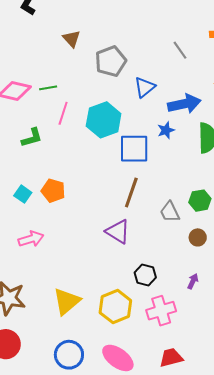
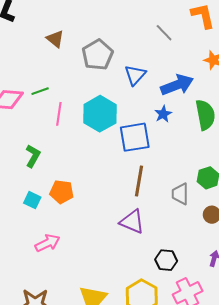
green L-shape: (32, 138) -> (33, 156), moved, turned -35
gray trapezoid: (170, 212) -> (180, 194), turned 35

